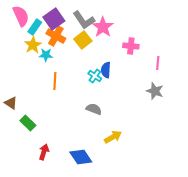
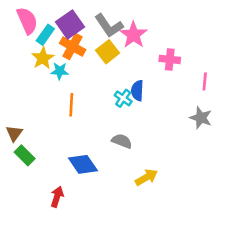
brown triangle: (11, 103) -> (14, 133), turned 32
green rectangle: (28, 123) -> (25, 155), moved
blue diamond: (81, 157) -> (83, 164), moved

